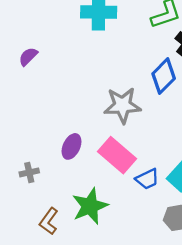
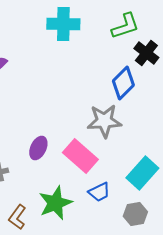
gray star: (122, 105) -> (104, 121), moved
blue trapezoid: (147, 179) -> (99, 192), moved

